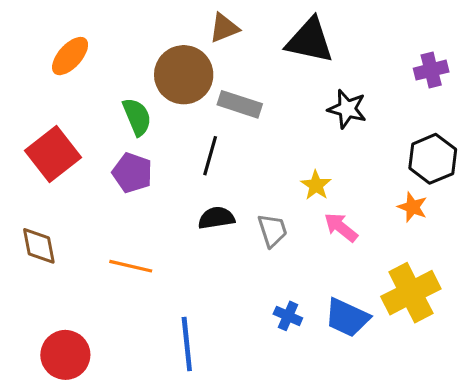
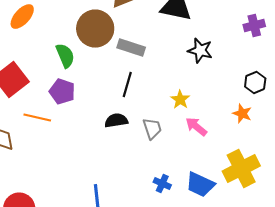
black line: (210, 156) -> (127, 85), moved
black hexagon: (433, 159) -> (255, 83), size x0.7
orange line: (131, 266) -> (37, 118), moved

